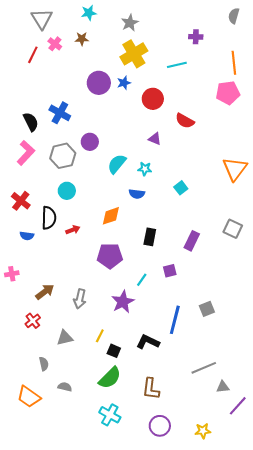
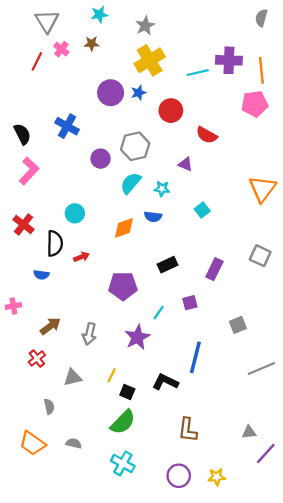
purple cross: (196, 37) -> (229, 60), moved, size x1.6
black semicircle: (31, 122) -> (22, 134), moved
purple triangle: (155, 139) -> (185, 164), moved
gray hexagon: (63, 156) -> (135, 146), moved
orange diamond: (111, 216) -> (124, 228), moved
blue semicircle: (27, 236) -> (41, 275), moved
black rectangle: (150, 237) -> (168, 265), turned 54
gray square: (207, 309) -> (238, 325), moved
gray line: (204, 368) -> (261, 369), moved
gray semicircle: (65, 387) -> (74, 443), moved
brown L-shape: (151, 389) -> (188, 430), moved
yellow star: (203, 431) -> (217, 477), moved

